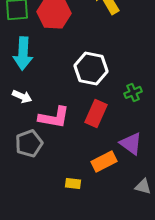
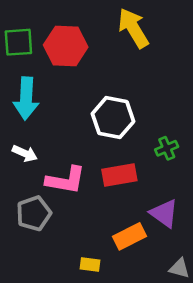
red rectangle: (96, 113) -> (119, 175), turned 56

